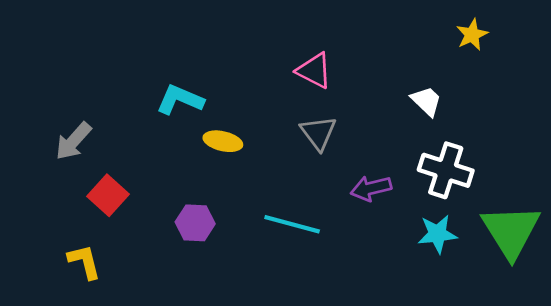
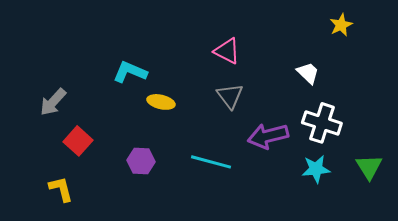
purple arrow: (371, 188) -> (268, 136), size x1.4
green triangle: (511, 231) -> (369, 167), size x0.6

